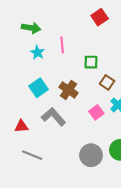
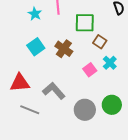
green square: (91, 62) -> (85, 23), size x1.5
gray L-shape: (54, 117) -> (54, 91), moved
red triangle: (21, 126) -> (20, 83), size x1.5

